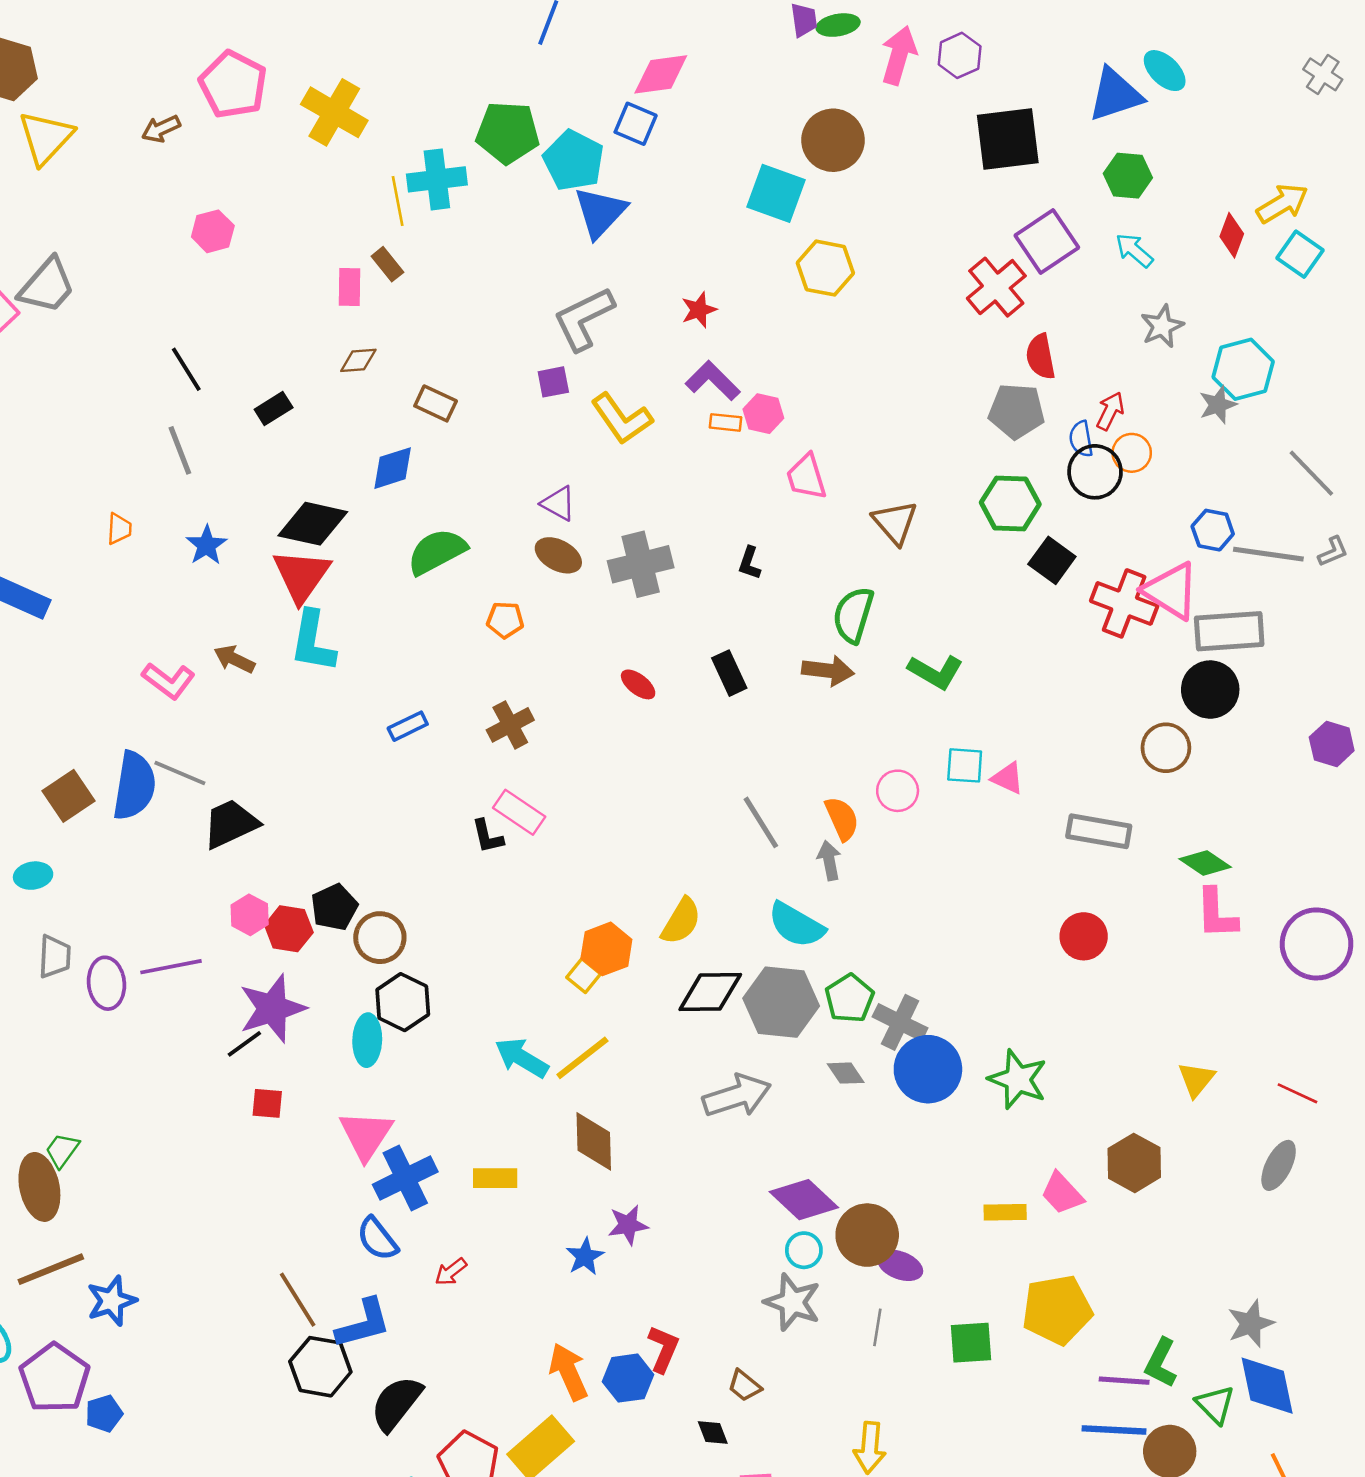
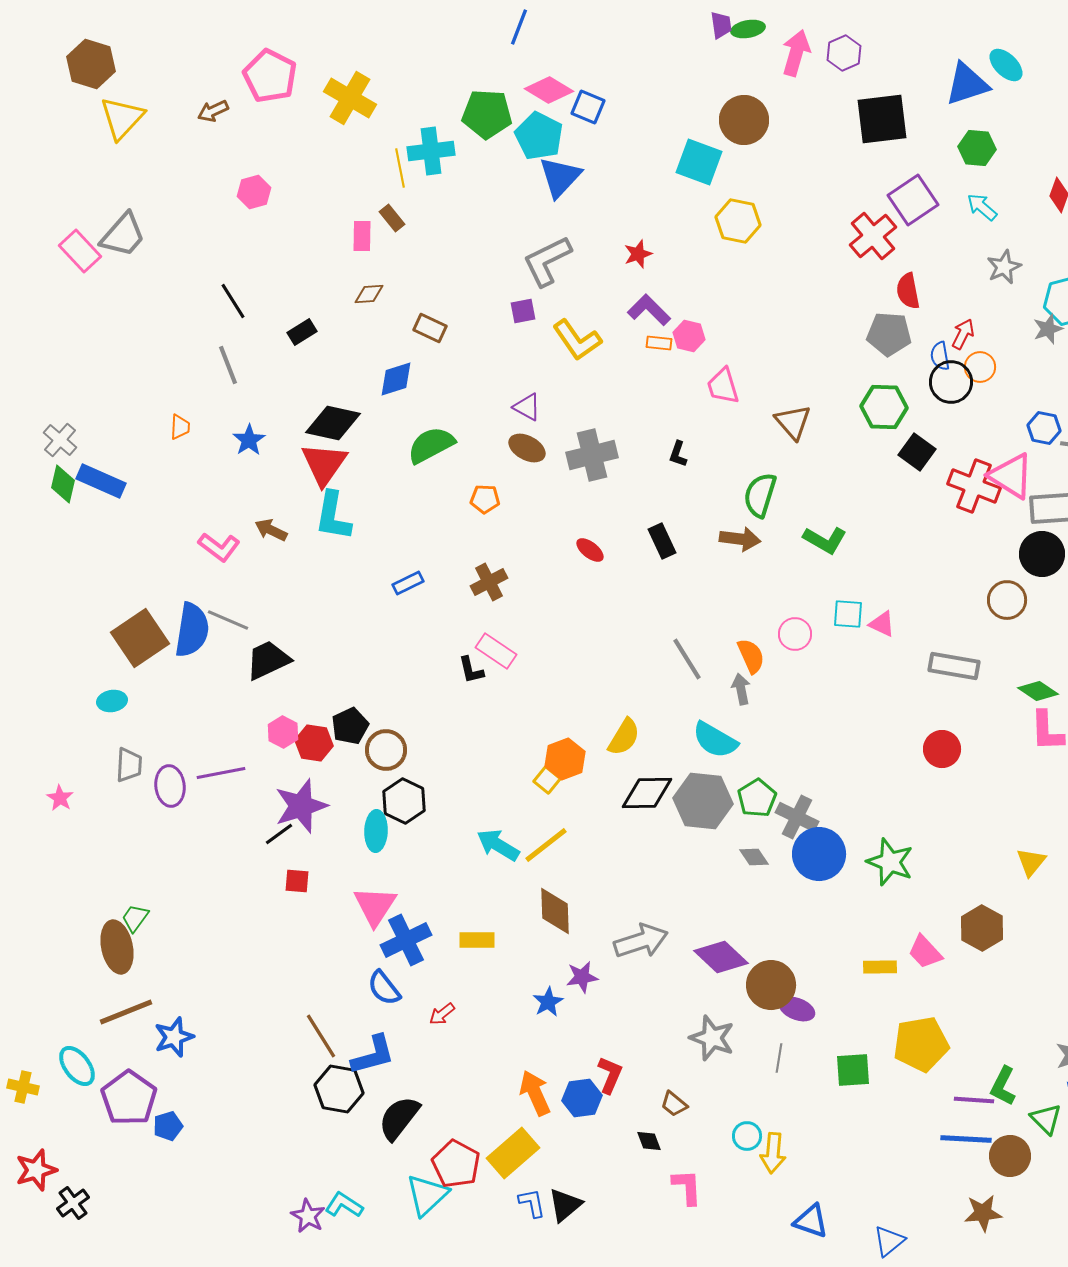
pink diamond: (661, 74) -> (549, 90), moved, turned 39
brown square: (69, 796) -> (140, 638), size x1.4
gray arrow: (737, 1096) -> (641, 941), moved
cyan circle: (804, 1250) -> (747, 1136), moved

